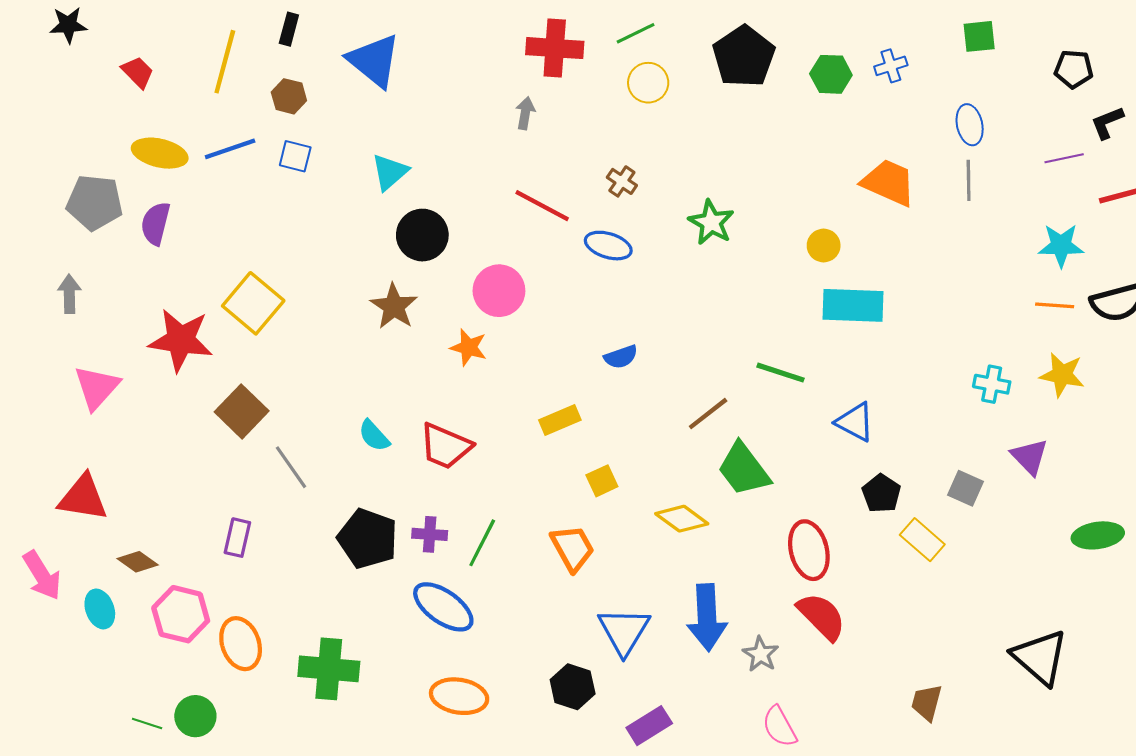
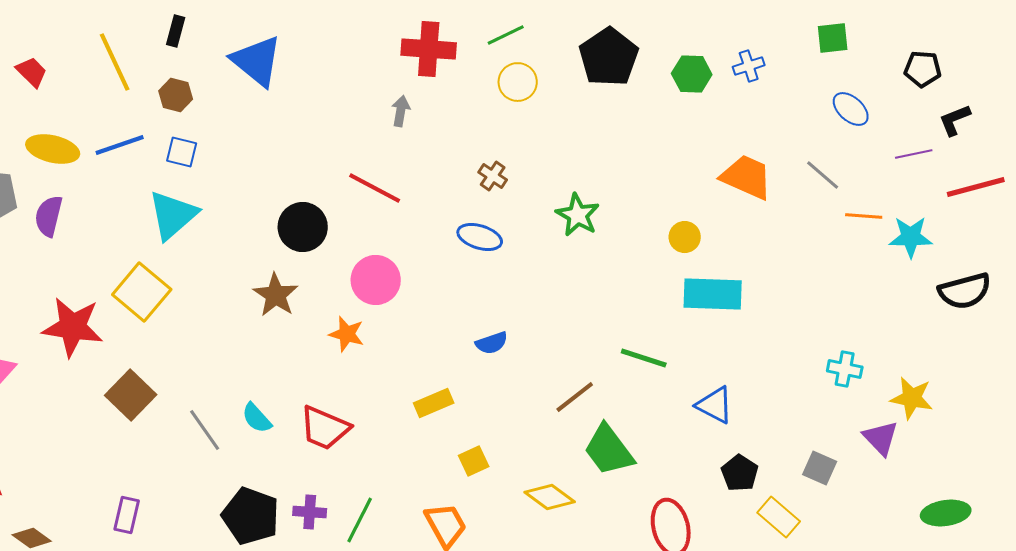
yellow line: (225, 62) -> (115, 62), turned -40
blue ellipse: (970, 125) -> (851, 109), moved, turned -36
cyan triangle: (390, 172) -> (173, 215), moved, size x1.4
gray line: (969, 180) -> (823, 175), turned -48
red line: (542, 206) -> (375, 188), moved
orange line: (1055, 305) -> (864, 216), moved
yellow star: (1062, 375) -> (912, 398), moved
gray line: (291, 467) -> (205, 430), moved

